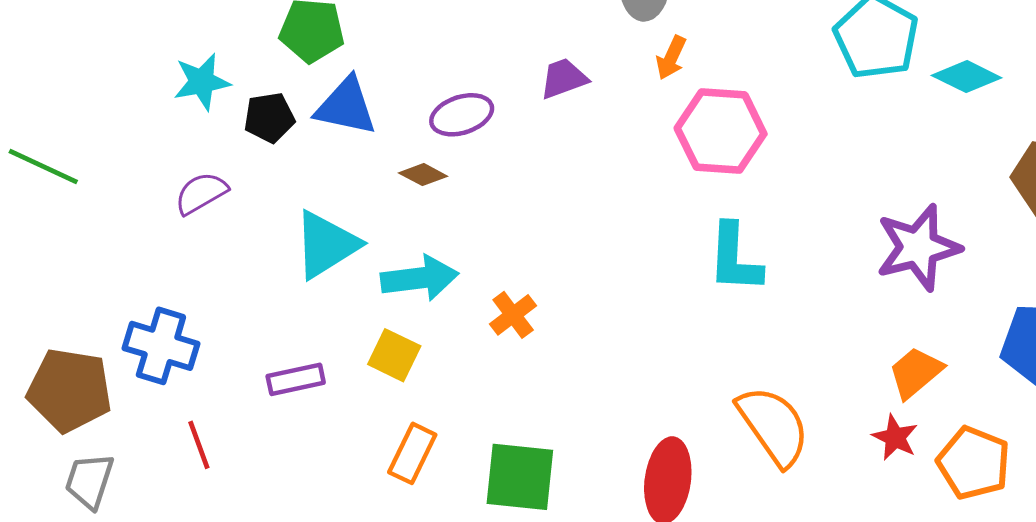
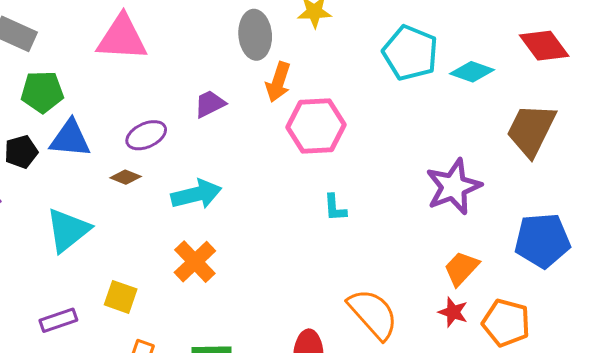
orange arrow: (671, 58) -> (278, 82), size x1.4
cyan L-shape: (735, 258) -> (335, 208), size x0.6
cyan arrow: (420, 278) -> (196, 194), moved
orange cross: (513, 315) -> (195, 262), size x1.4

